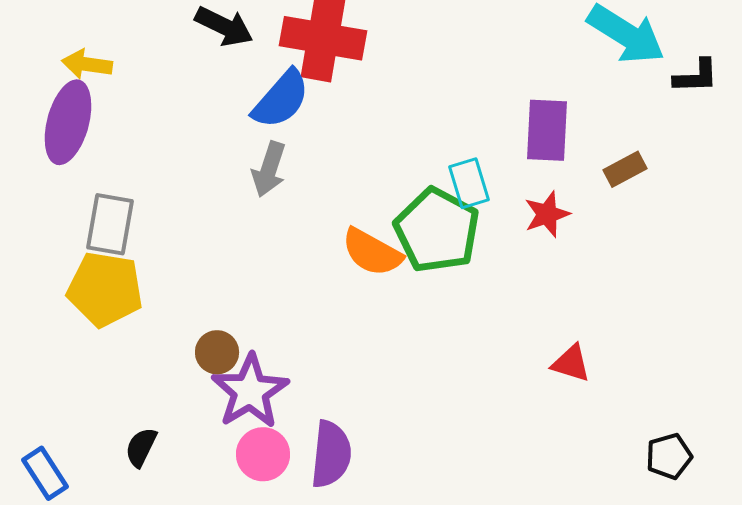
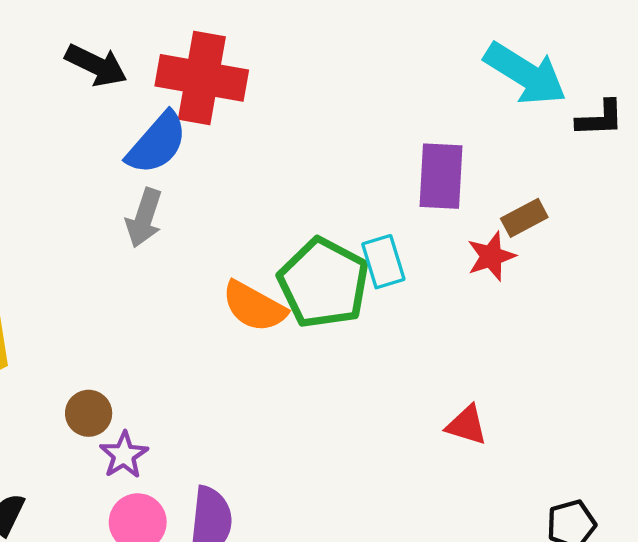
cyan rectangle: (469, 183) -> (383, 262), moved
red star: (547, 214) -> (491, 256), moved
purple star: (250, 391) -> (124, 455), size x0.6

